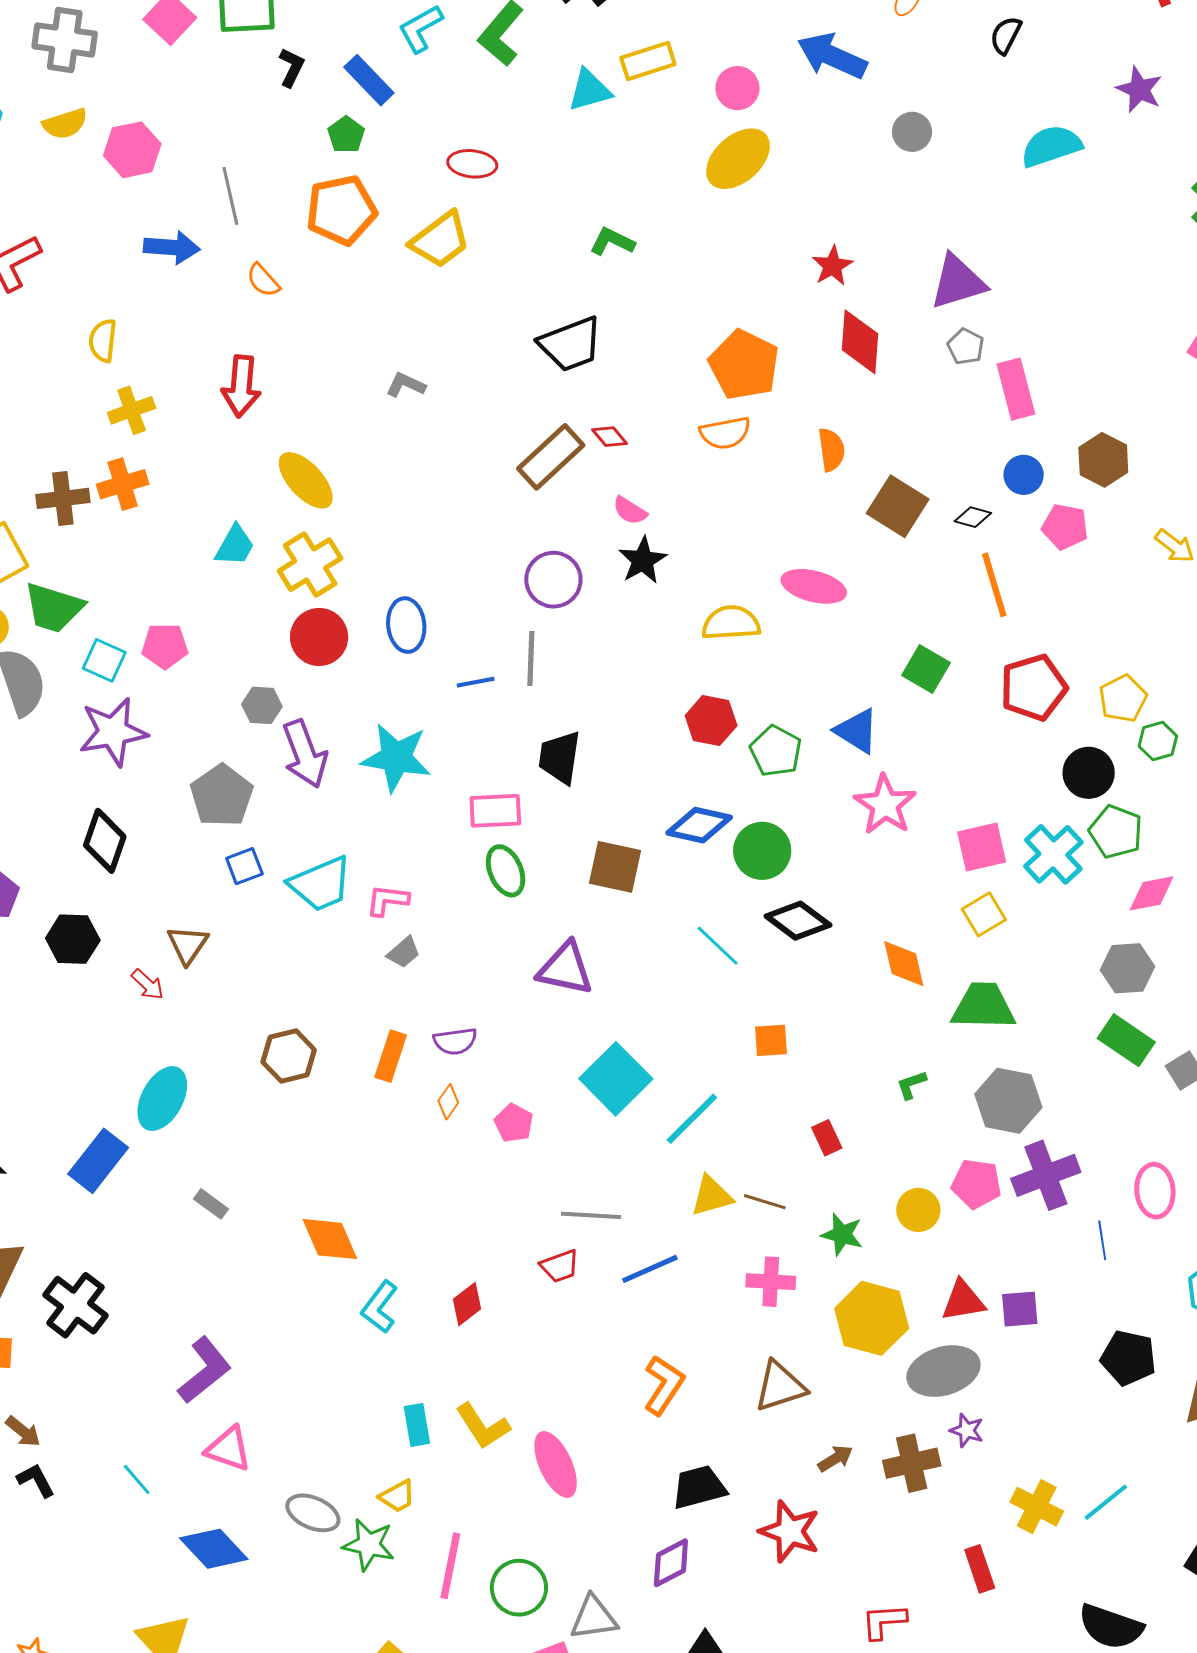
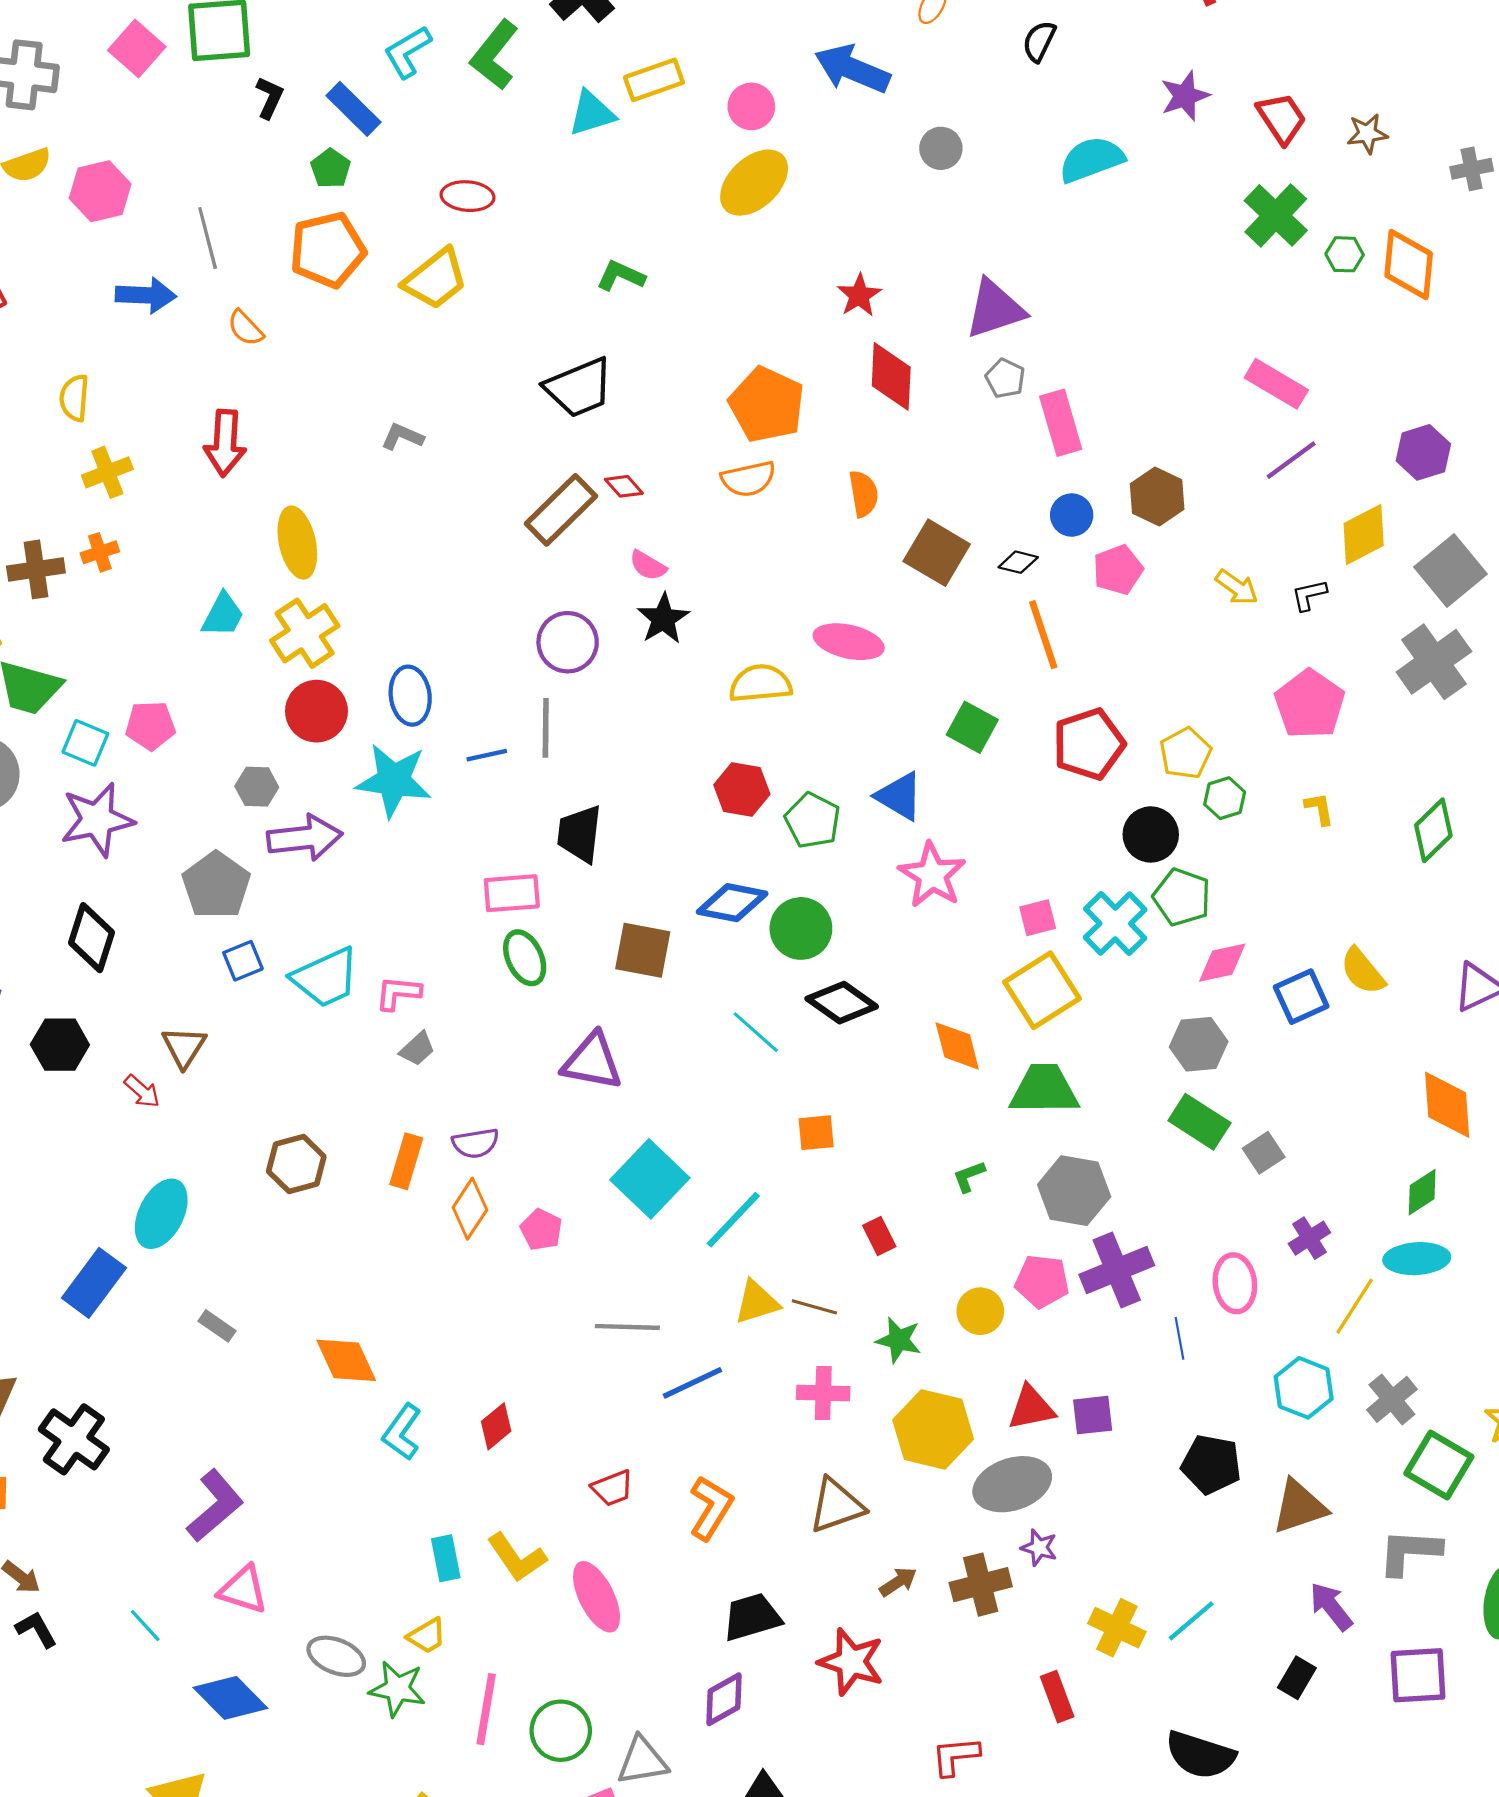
purple star: (1139, 90) -> (1185, 96), turned 30
yellow ellipse: (306, 480) -> (297, 543), turned 32
orange cross: (123, 484) -> (100, 552), size x0.7
pink pentagon: (1065, 527) -> (1118, 570), turned -30
purple arrow: (305, 754) -> (305, 838), turned -74
cyan star: (396, 758) -> (394, 780), moved
pink square: (982, 847) -> (1038, 918), size x0.7
yellow square: (984, 914) -> (1042, 990), size x1.6
orange diamond: (448, 1102) -> (470, 1209), size x1.6
red trapezoid: (560, 1266) -> (612, 1488), moved

